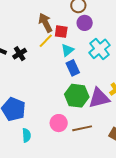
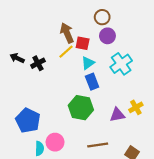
green hexagon: (77, 96) -> (81, 108), moved
purple triangle: (99, 98) -> (117, 115), size x0.7
pink circle: (59, 123) -> (55, 142), moved

